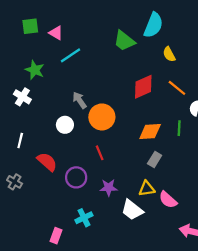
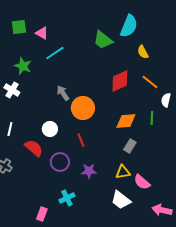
white circle: (65, 125) -> (50, 129), moved
white trapezoid: (132, 210) -> (121, 200), moved

